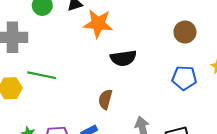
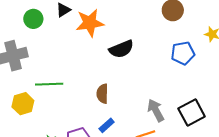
brown semicircle: (105, 99) -> (102, 94), moved

